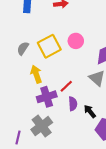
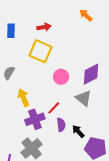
pink circle: (76, 41) -> (61, 77), moved
yellow square: (49, 46) -> (40, 51), moved, turned -35

